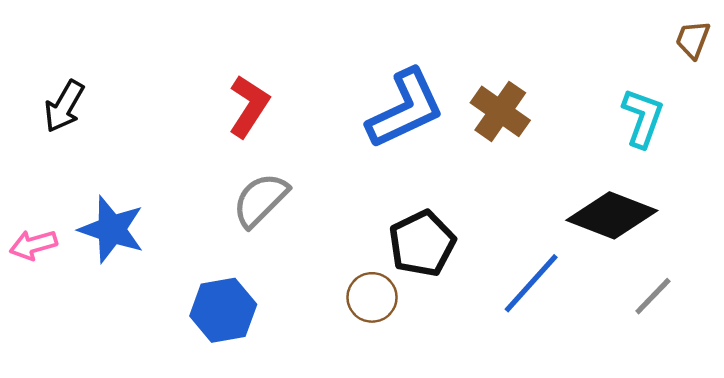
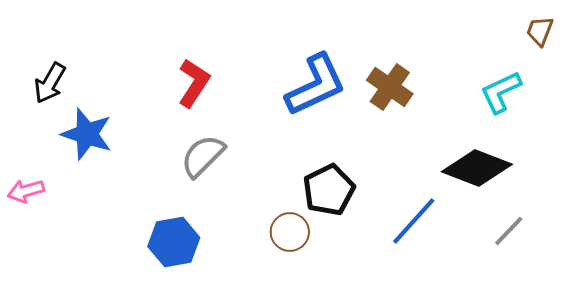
cyan L-shape: (643, 118) -> (501, 92), turned -135
blue star: (112, 229) -> (87, 134), moved

